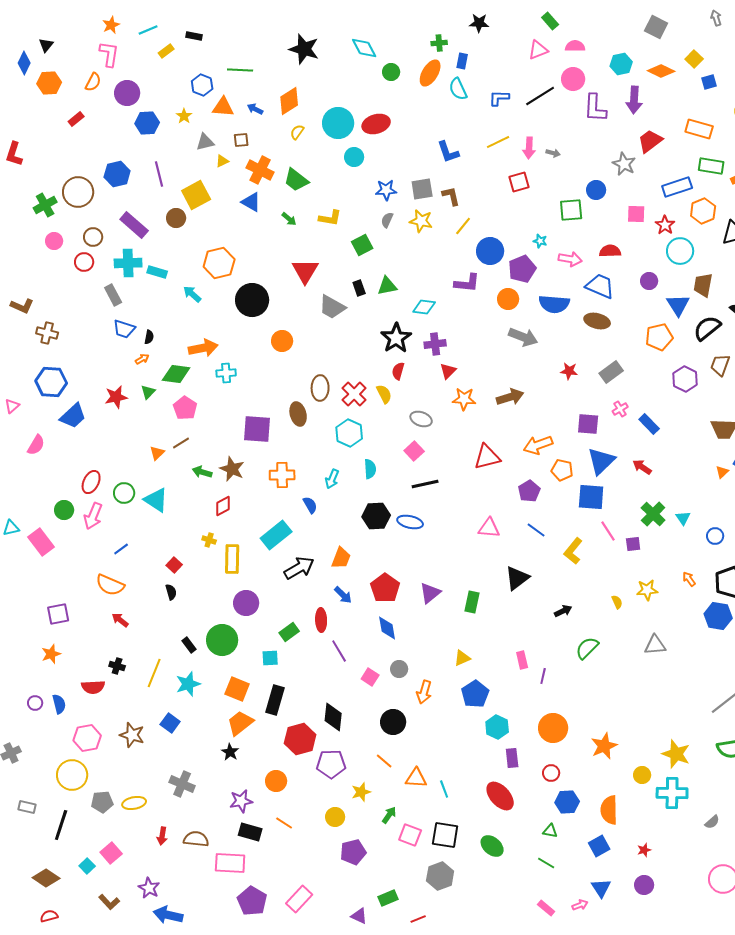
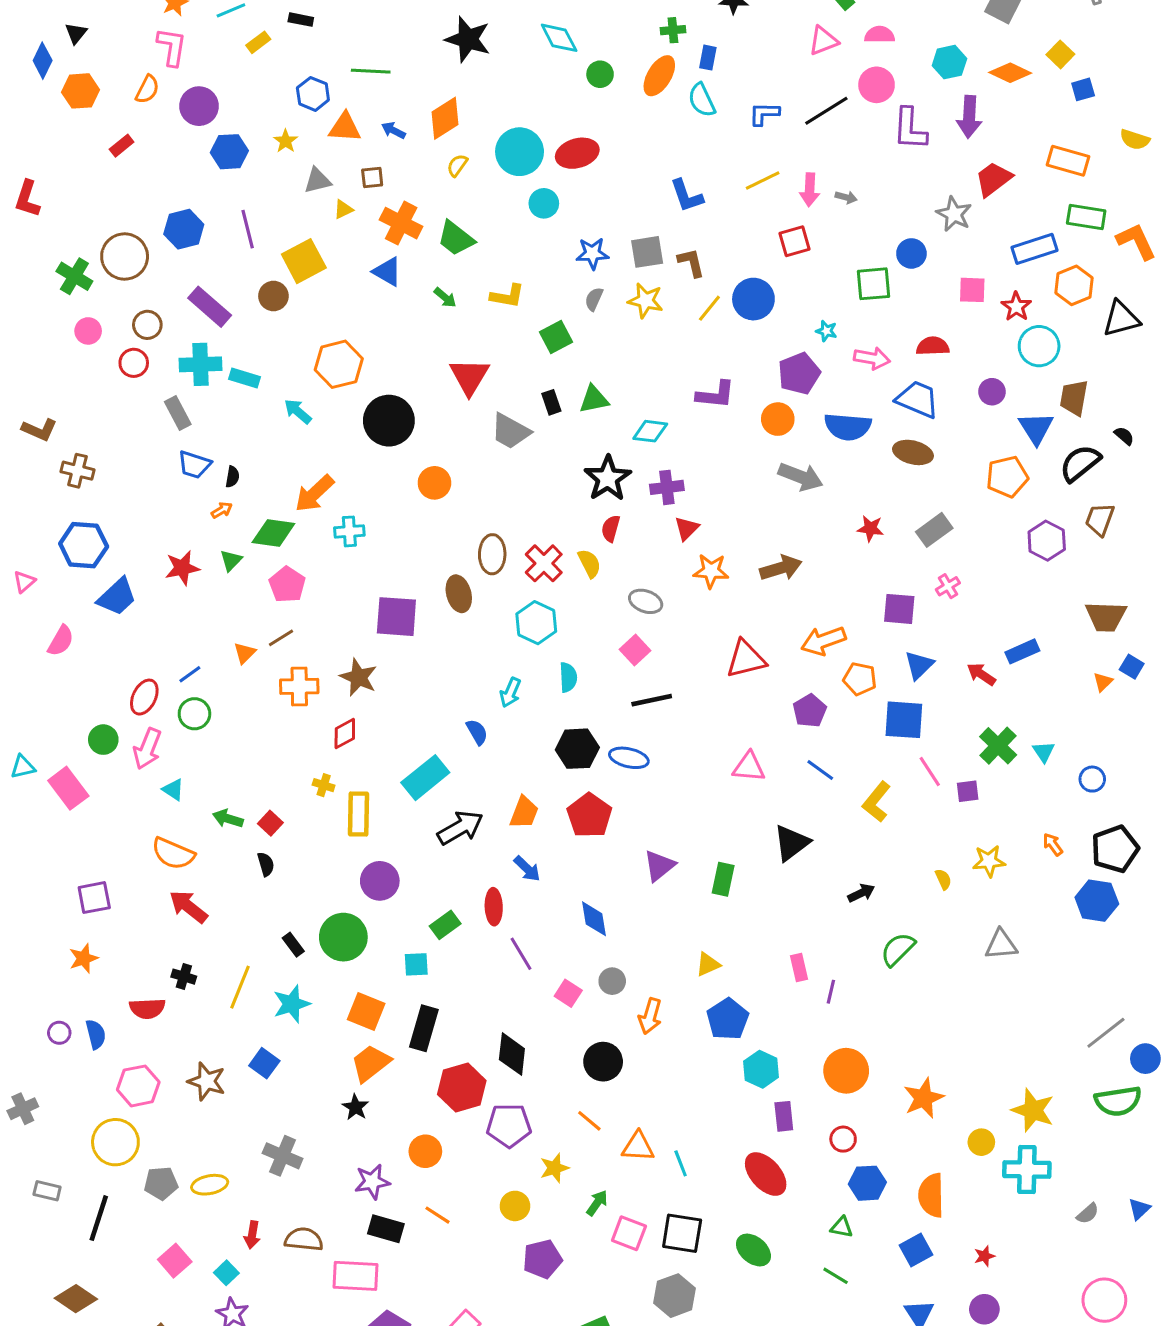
green cross: (45, 205) -> (74, 276), turned -30
blue circle: (490, 251) -> (753, 299), moved
orange arrow: (203, 348) -> (314, 493), turned 148
blue rectangle: (649, 424) -> (1022, 651), moved, turned -70
blue triangle: (601, 461) -> (919, 665), size x0.7
green arrow: (202, 472) -> (228, 819), moved
orange cross: (282, 475) -> (299, 686), moved
cyan triangle: (156, 500) -> (173, 790), moved, size x0.6
blue line: (121, 549) -> (190, 674), moved
red pentagon: (385, 588) -> (589, 816), moved
red arrow: (120, 620) -> (188, 907), size x1.5
cyan square: (87, 866) -> (226, 1273), moved

